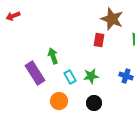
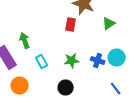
green star: (91, 76) -> (72, 60), moved
orange circle: (59, 101) -> (20, 86), moved

